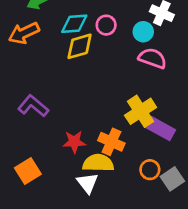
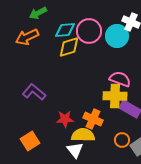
pink circle: (106, 25) -> (89, 31), size x1.6
cyan circle: (143, 32) -> (117, 36), size x1.5
pink semicircle: (153, 58) -> (120, 79), moved
yellow cross: (141, 111) -> (115, 96), turned 35

